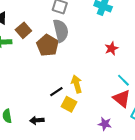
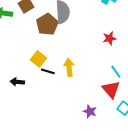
black line: (56, 92) -> (48, 71), turned 40
yellow square: (69, 104) -> (38, 59), moved
black arrow: (37, 120) -> (17, 82), moved

